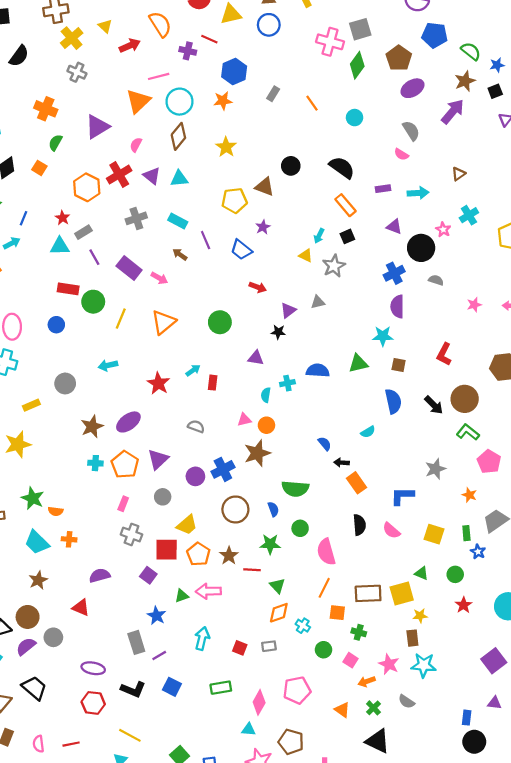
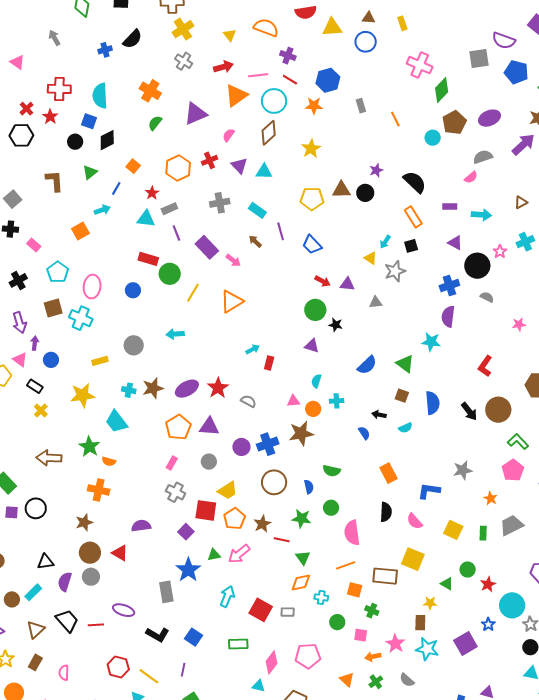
orange semicircle: (160, 24) -> (266, 28), turned -45
yellow triangle: (105, 26) -> (230, 35), moved
gray square: (360, 29) -> (479, 59), moved
red line: (209, 39) -> (290, 80), moved
red arrow: (130, 46) -> (223, 67), moved
brown pentagon: (399, 58) -> (454, 123), moved
gray rectangle: (273, 94) -> (361, 106), turned -56
gray semicircle: (411, 131) -> (483, 157), turned -84
pink semicircle: (401, 154) -> (471, 177), turned -80
black circle: (291, 166) -> (365, 193), moved
orange square: (39, 168) -> (133, 166), moved
red cross: (119, 175) -> (209, 160), size x0.7
brown triangle: (265, 187) -> (341, 190), turned -30
purple star: (263, 227) -> (376, 170), moved
purple triangle: (288, 310) -> (347, 284), moved, turned 35
green circle: (220, 322) -> (315, 310), moved
green triangle: (358, 363) -> (405, 364), turned 42
brown square: (399, 365) -> (402, 396), moved
blue semicircle: (318, 370) -> (367, 365), turned 125
red star: (158, 383) -> (218, 388), moved
cyan cross: (287, 383) -> (337, 401), moved
green L-shape: (468, 432) -> (518, 442), moved
purple triangle: (158, 459) -> (209, 427), turned 40
cyan cross: (95, 463) -> (129, 390), moved
black arrow: (342, 463) -> (379, 415), moved
green semicircle: (295, 489) -> (332, 471), size x0.7
orange cross: (69, 539) -> (99, 490), moved, size x1.5
cyan trapezoid: (37, 542) -> (116, 422), moved
blue star: (478, 552) -> (488, 624), moved
green triangle: (421, 573) -> (447, 584), moved
orange line: (324, 588) -> (346, 565), turned 36
pink arrow: (208, 591) -> (239, 554), turned -45
yellow square: (402, 594) -> (413, 559), moved, turned 30
red star: (464, 605) -> (488, 584), moved
blue star: (157, 616) -> (188, 570), size x1.4
brown circle: (28, 617) -> (90, 553), moved
cyan cross: (303, 626) -> (321, 597), turned -32
purple semicircle: (26, 646) -> (65, 582), turned -42
red square: (240, 648) -> (261, 610), size x1.6
purple line: (159, 655) -> (183, 670), moved, turned -56
pink square: (351, 660) -> (361, 635), turned -32
purple square: (494, 661) -> (465, 643), moved
red hexagon: (93, 703) -> (118, 667), moved
red line: (71, 744) -> (96, 625), moved

